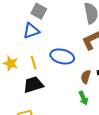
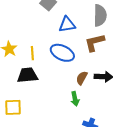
blue triangle: (31, 31) -> (67, 25), moved

